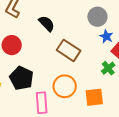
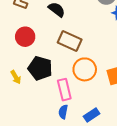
brown rectangle: (69, 50) -> (70, 41), moved

